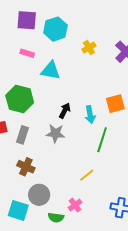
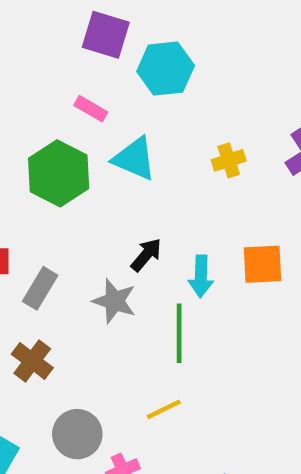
yellow cross: (89, 48) -> (229, 160), moved
green hexagon: (20, 99) -> (59, 173), moved
green line: (102, 140) -> (179, 333), moved, turned -30
gray circle: (39, 195) -> (77, 434), moved

